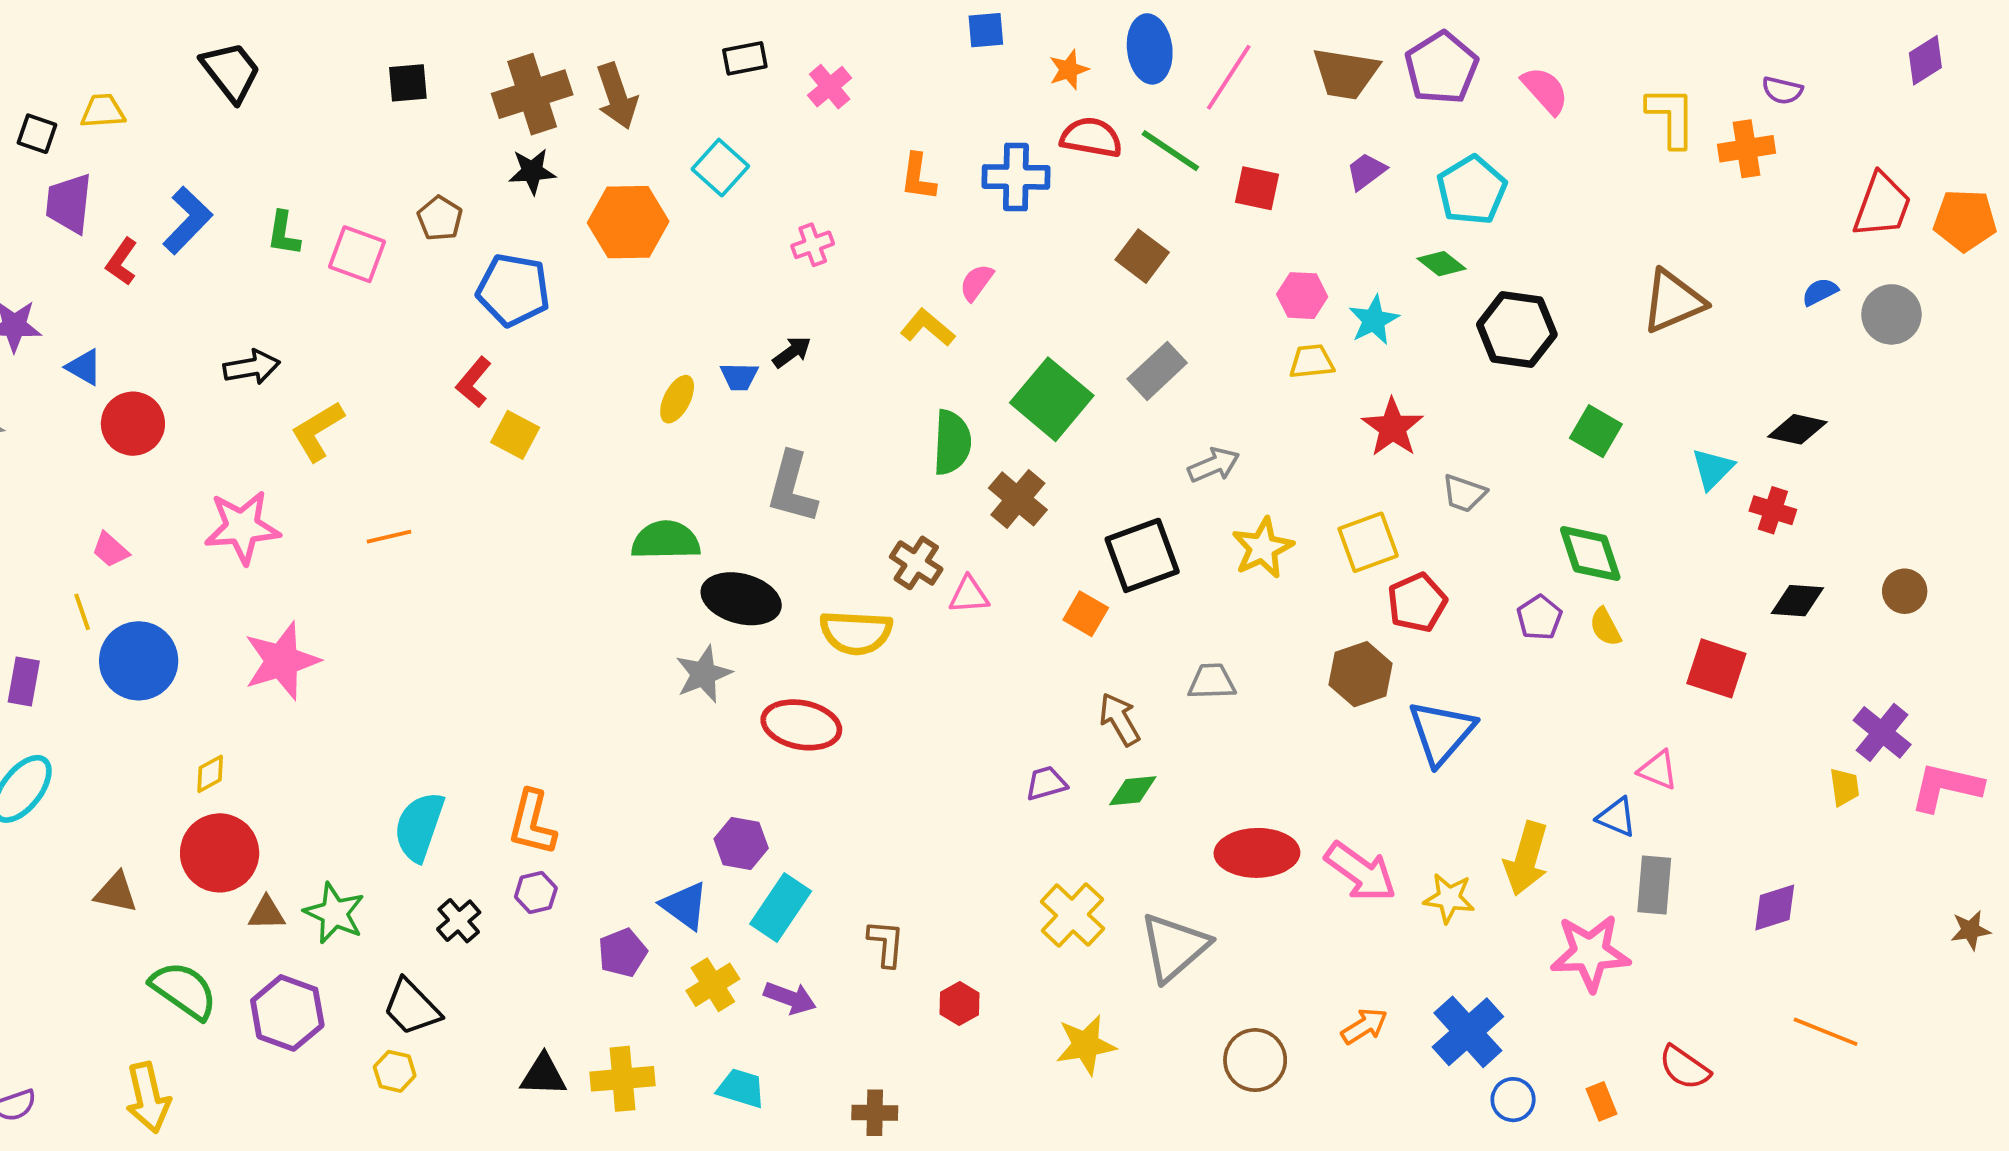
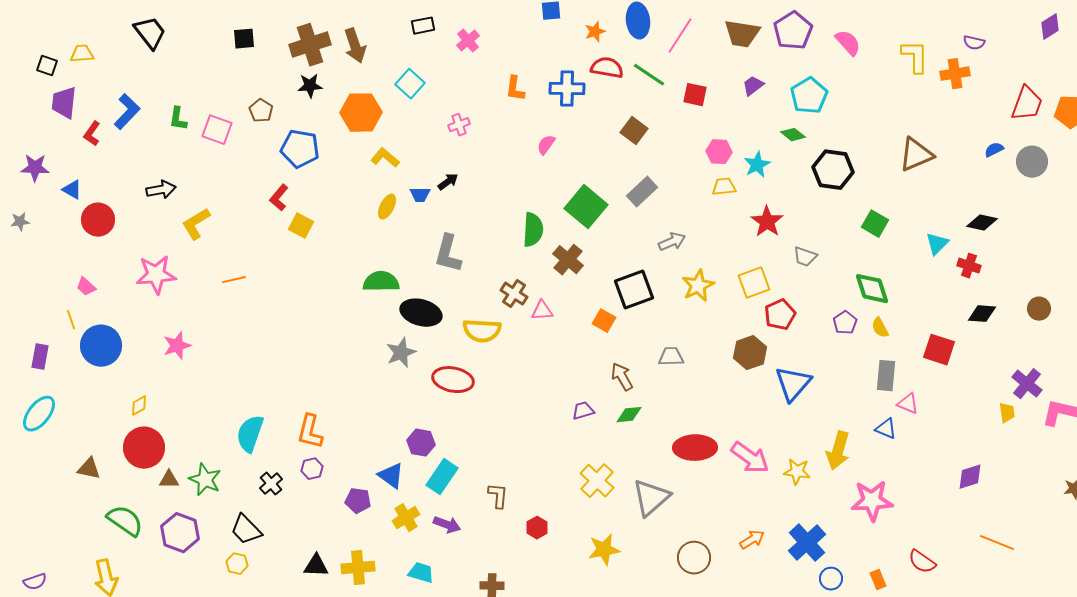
yellow L-shape: (927, 328) -> (385, 158), moved
pink star: (282, 661) -> (177, 346), size x0.7
gray rectangle: (1654, 885) -> (886, 376), moved
purple pentagon: (622, 953) -> (358, 501), turned 30

